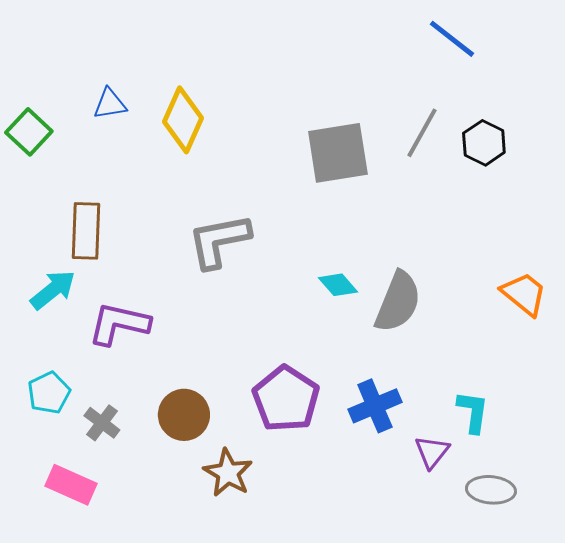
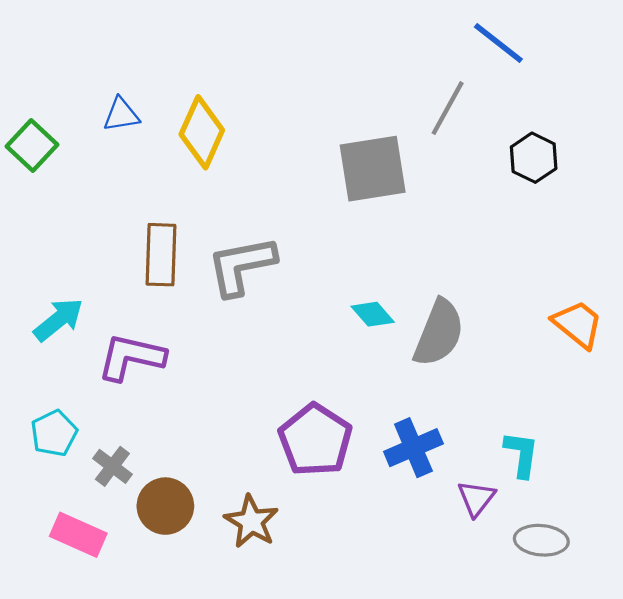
gray line: (422, 133) -> (448, 108), moved
brown rectangle: (86, 231) -> (161, 255), moved
brown circle: (184, 415) -> (165, 506), moved

